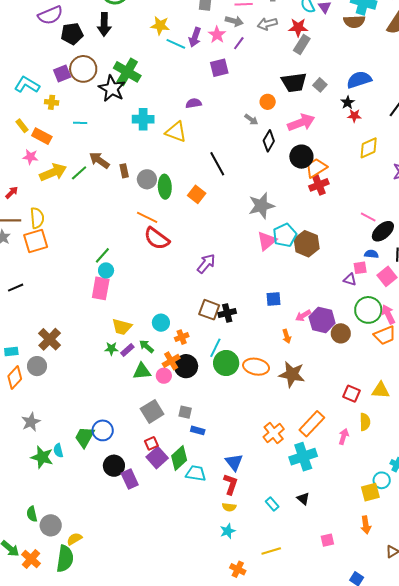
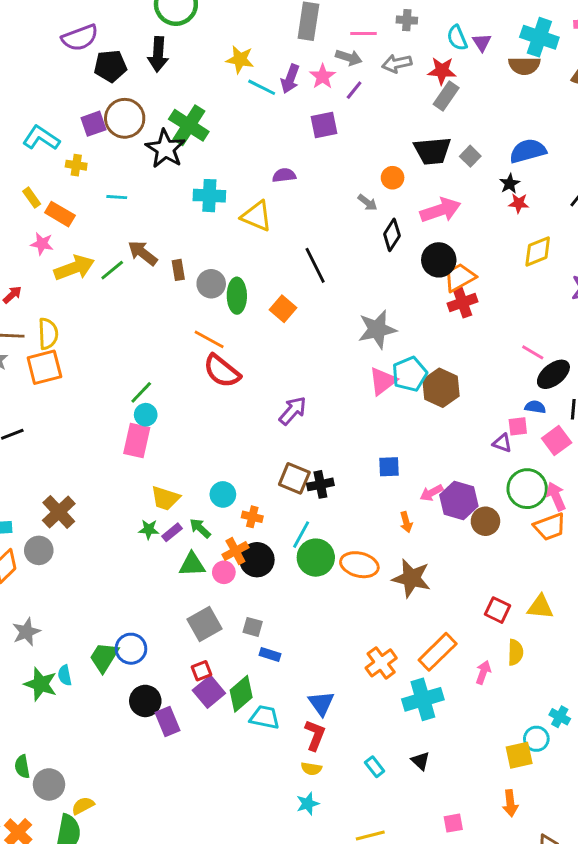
orange cross: (182, 337) -> (252, 517), turned 32

